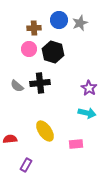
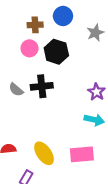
gray star: (80, 23) -> (95, 33), moved
yellow ellipse: (45, 131) -> (44, 153), moved
pink rectangle: (76, 144) -> (82, 154), size x1.5

